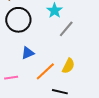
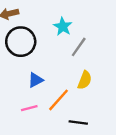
yellow semicircle: (68, 66) -> (85, 80), moved
pink line: (11, 78) -> (29, 108), moved

